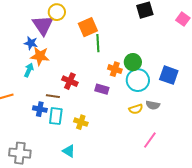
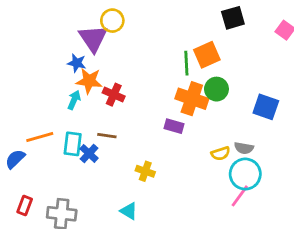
orange square: (88, 27) -> (207, 55), moved
green line: (98, 43) -> (186, 63), moved
orange cross: (115, 69) -> (192, 99), size x1.6
cyan circle: (138, 80) -> (245, 174), moved
red cross: (70, 81) -> (114, 95), moved
blue cross: (40, 109) -> (89, 153), turned 32
cyan rectangle: (56, 116) -> (73, 144), moved

